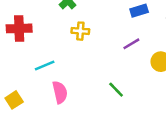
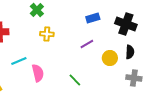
pink semicircle: (60, 92) -> (38, 73), moved

